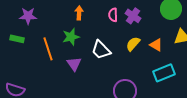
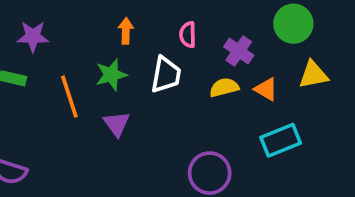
purple cross: (133, 16) -> (239, 51), moved
yellow semicircle: (133, 44) -> (224, 87), turned 35
white trapezoid: (101, 50) -> (166, 75), moved, turned -125

